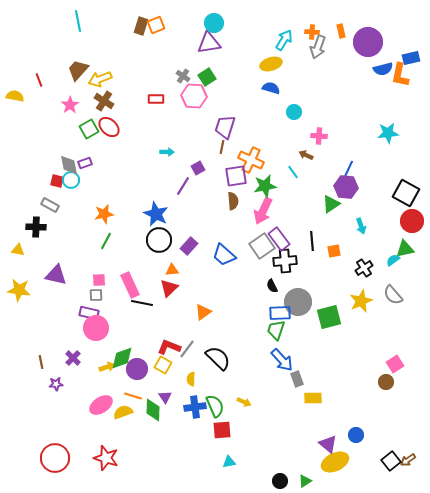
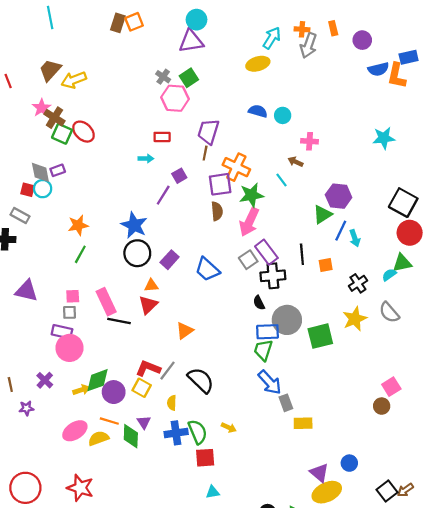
purple circle: (368, 42) -> (362, 40), size x0.6
blue semicircle: (271, 88) -> (258, 111), moved
red rectangle: (156, 99) -> (162, 137), moved
brown cross: (104, 101) -> (54, 118), moved
green square: (89, 129) -> (62, 134), turned -36
blue line: (348, 170) -> (341, 231), moved
gray square: (262, 246) -> (248, 260), size x0.7

